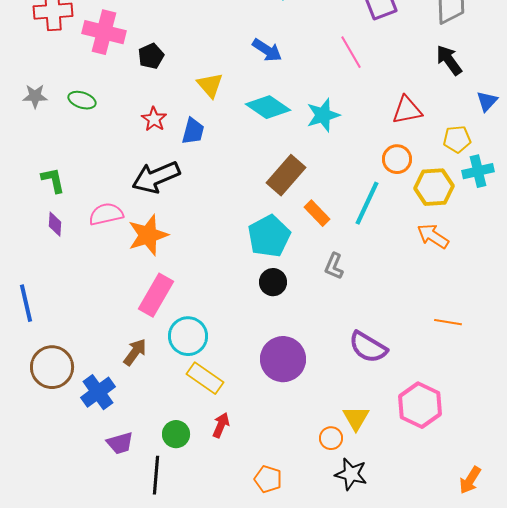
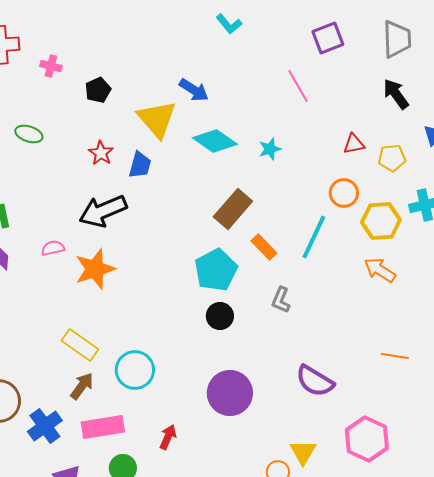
pink cross: (104, 32) -> (51, 66), size x0.5
blue arrow: (267, 50) -> (194, 90), moved
yellow triangle: (210, 85) -> (157, 119), size x1.5
red triangle: (407, 110) -> (354, 144), size x0.7
cyan star: (323, 115) -> (270, 149), size x0.7
yellow pentagon: (457, 139) -> (392, 158), moved
pink semicircle: (106, 214) -> (53, 248), size x0.7
pink rectangle: (156, 295) -> (103, 427), moved, turned 51
yellow rectangle: (205, 378) -> (80, 345), moved
red arrow: (221, 425) -> (168, 437), moved

